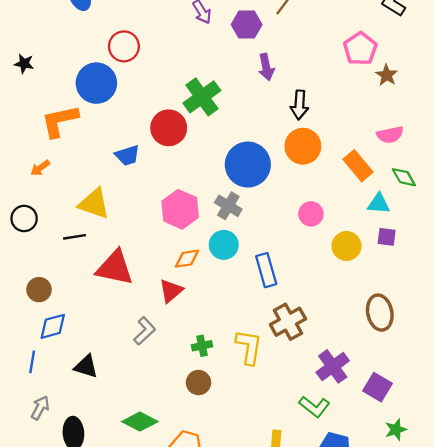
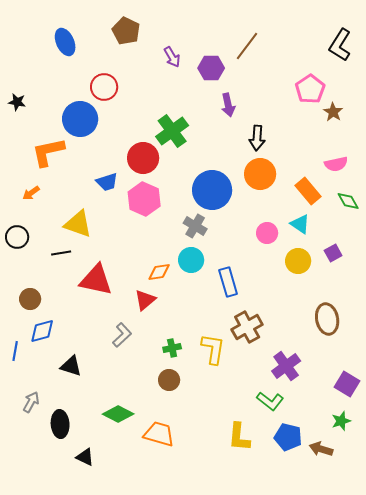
cyan triangle: (379, 204) -> (300, 224), moved, turned 30
pink hexagon: (180, 209) -> (144, 199), moved
purple square: (387, 237) -> (333, 253), turned -36
blue line: (32, 362) -> (15, 351), moved
purple square: (377, 387) -> (347, 384), moved

